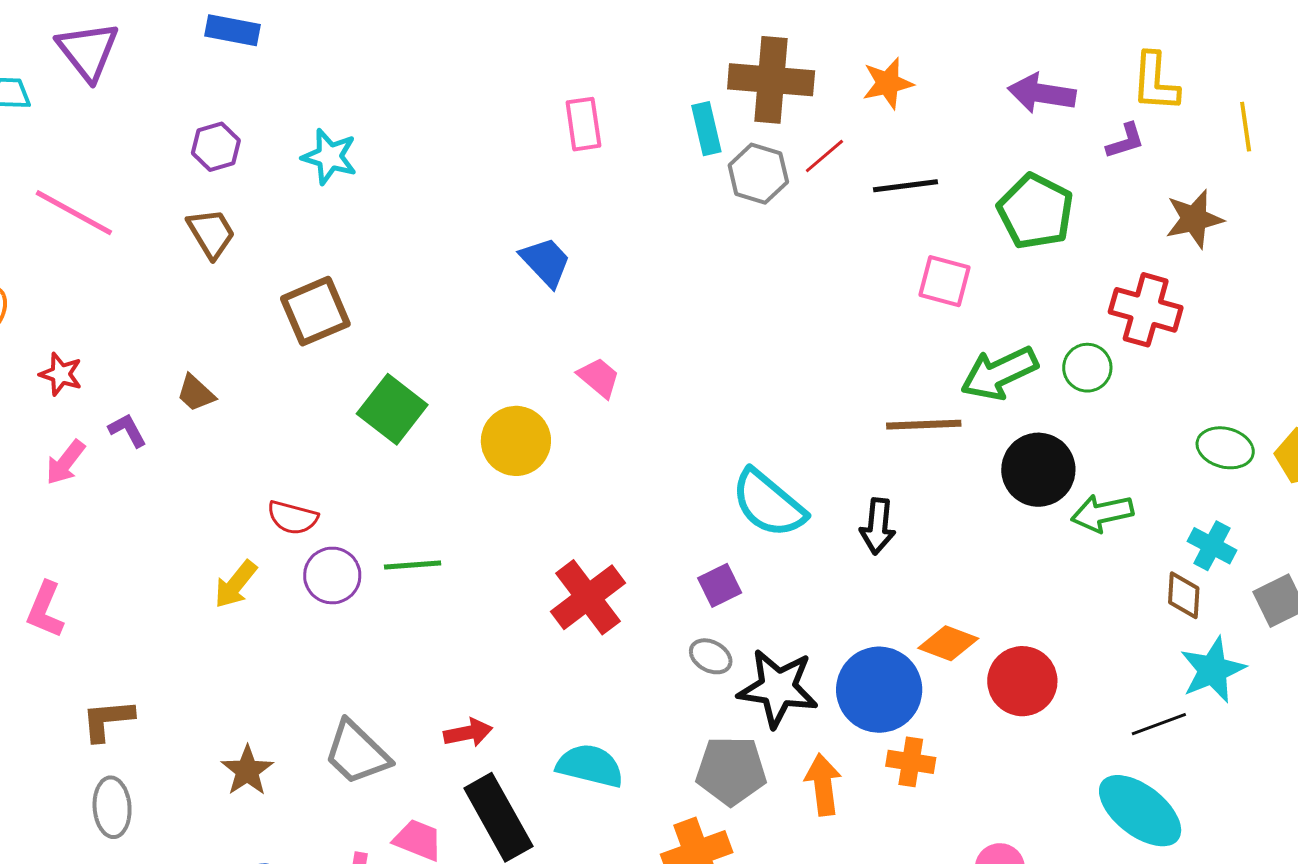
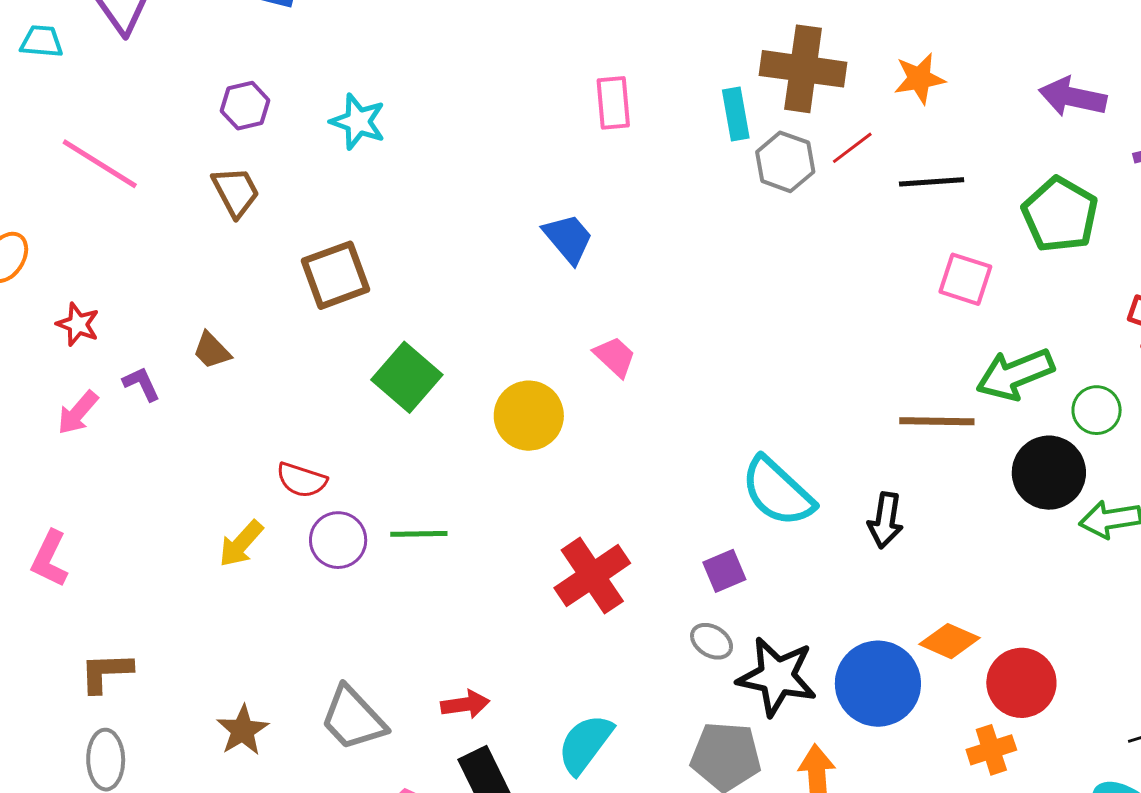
green circle: (1087, 368) -> (1097, 410), moved
orange cross: (911, 762) -> (991, 750), moved, turned -30
cyan semicircle: (590, 766) -> (585, 744), turned -70

